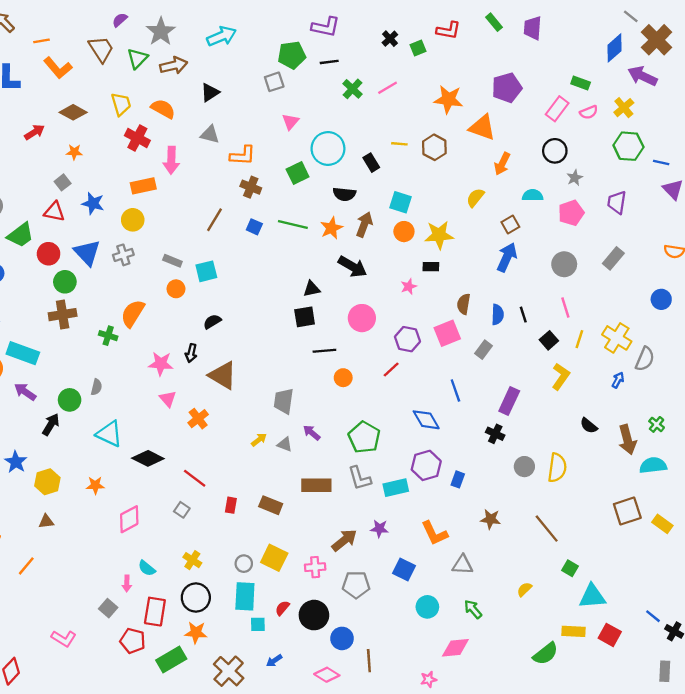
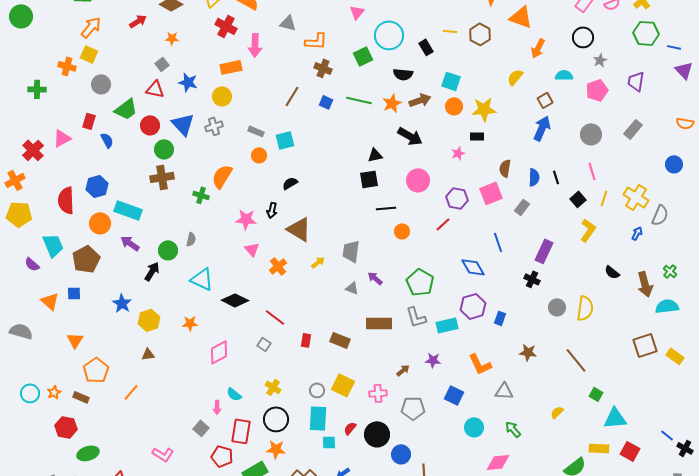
brown arrow: (364, 225) -> (420, 100), turned 50
yellow arrow: (259, 440) -> (318, 262), moved
brown arrow: (344, 540) -> (403, 370), size x0.6

